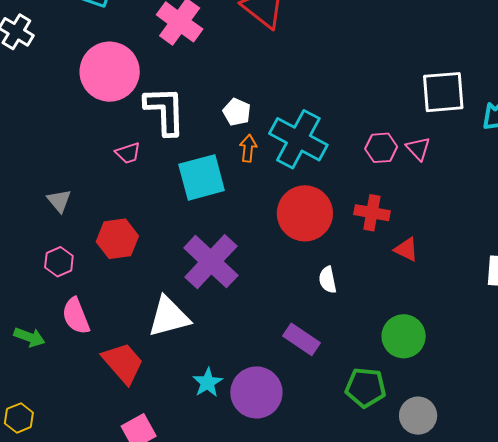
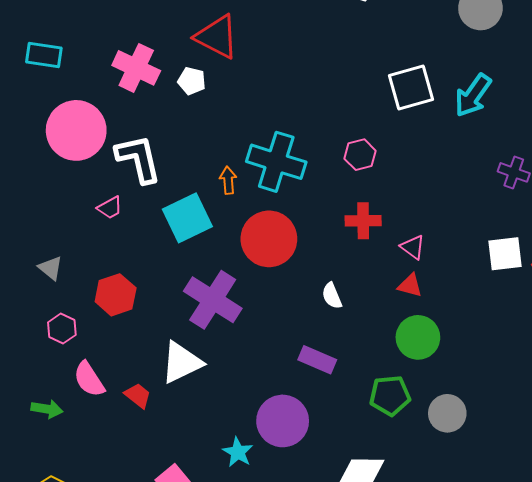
white pentagon: (237, 112) -> (192, 81), moved
pink triangle: (418, 149) -> (413, 247), moved
red circle: (305, 213) -> (269, 239), moved
red triangle: (406, 249) -> (410, 285), moved
red trapezoid: (123, 363) -> (138, 396), moved, size x0.6
cyan star: (208, 383) -> (238, 452), moved

